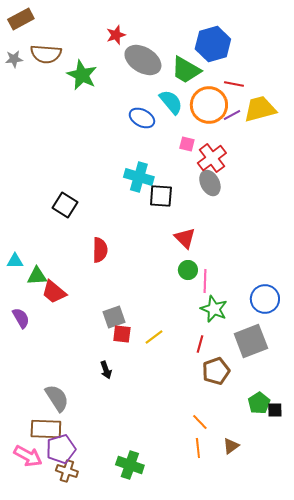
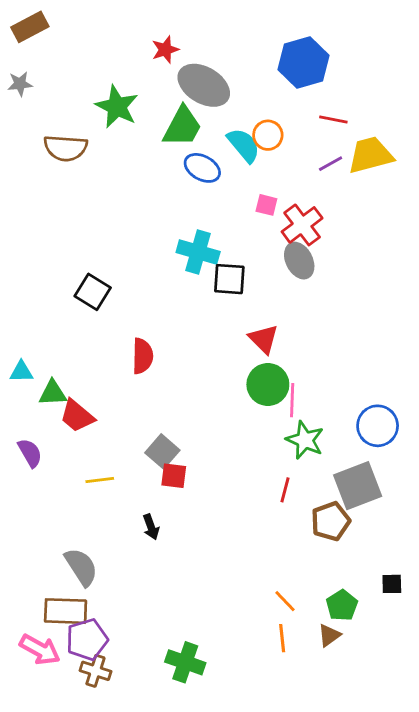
brown semicircle: (46, 54) -> (66, 148), moved
green trapezoid: (186, 70) -> (182, 127), moved, turned -92
orange circle: (209, 105) -> (268, 135), moved, size x0.6
green circle: (188, 270) -> (268, 384), size x1.5
gray square: (114, 317) -> (162, 451), turned -30
yellow line: (154, 337) -> (100, 480), moved, turned 30
brown pentagon: (216, 371) -> (331, 521), moved
green pentagon: (259, 403) -> (342, 605), moved

